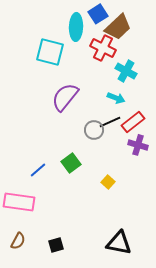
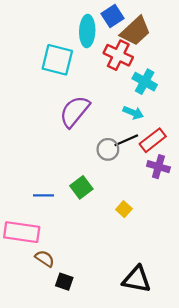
blue line: (38, 170) -> (44, 195), turned 42
brown semicircle: (18, 241) -> (45, 259), moved, turned -84
black square: (56, 245) -> (64, 282), turned 35

